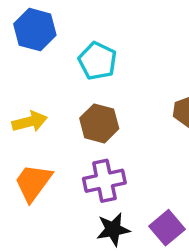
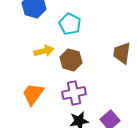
yellow arrow: (30, 122) -> (44, 51), moved

